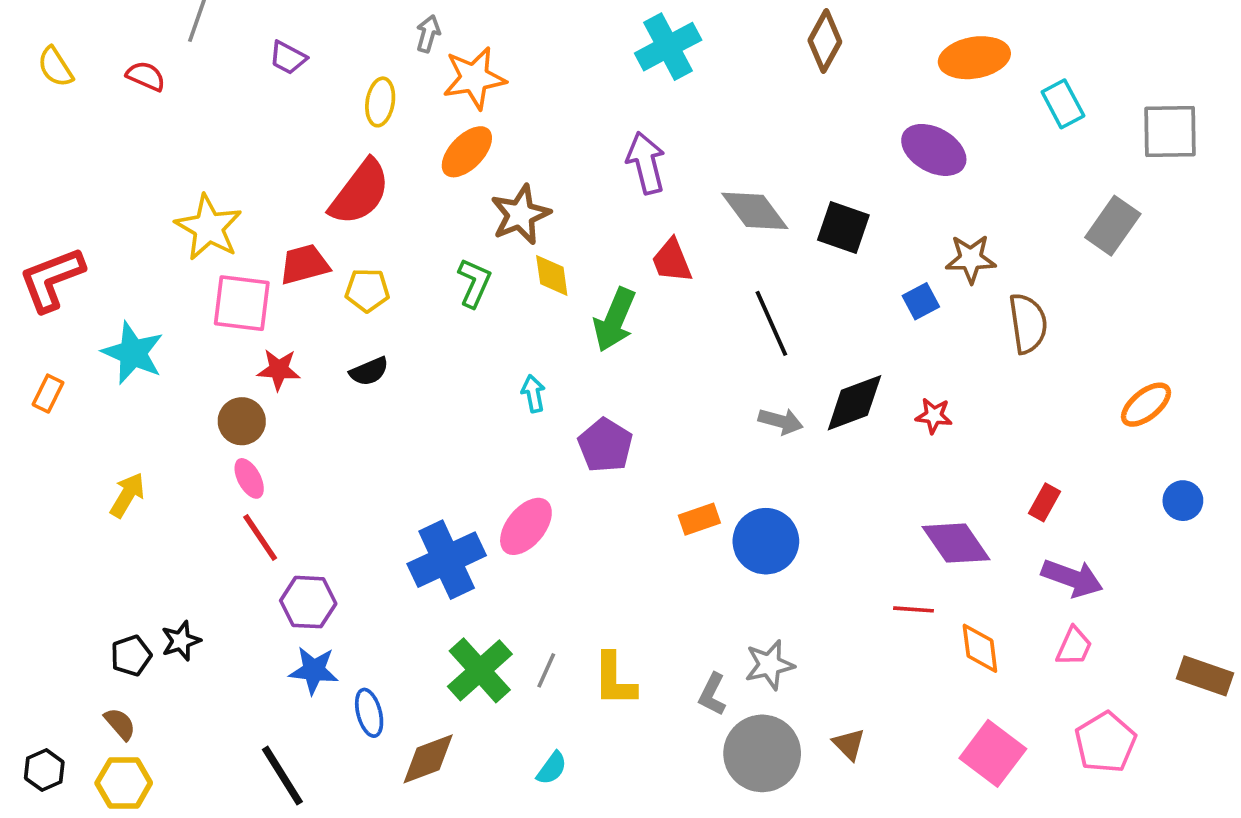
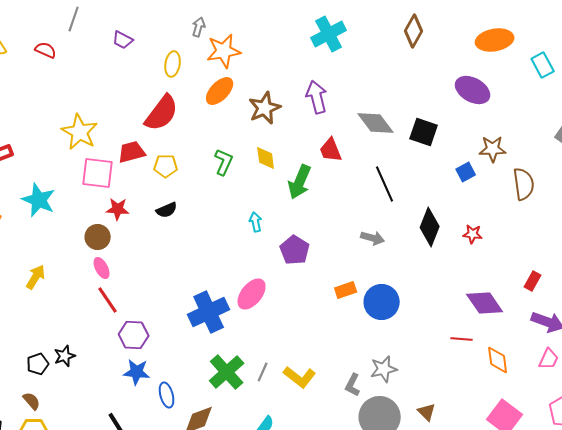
brown star: (520, 215) -> (265, 108), moved
black diamond: (854, 403) -> (430, 227), turned -48
gray arrow: (781, 421) -> (373, 238), moved
yellow L-shape: (615, 680) -> (300, 377), turned -52

